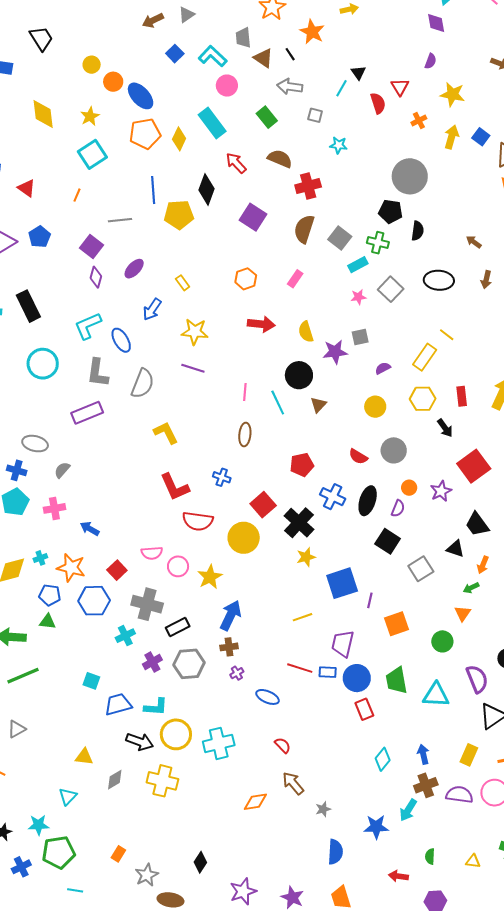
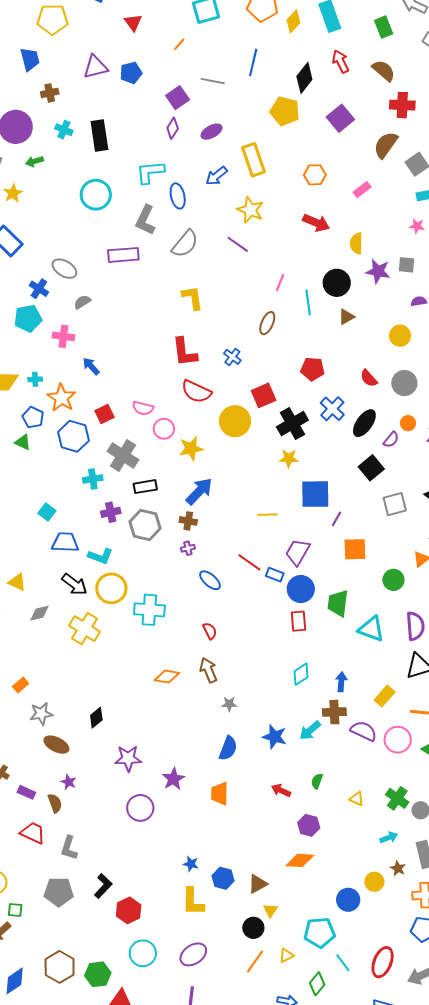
yellow pentagon: (179, 215) -> (285, 111), moved
yellow rectangle: (183, 283) -> (254, 160), size x2.0

